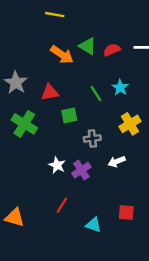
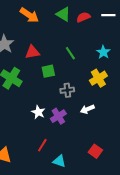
orange arrow: (62, 55) -> (29, 15), moved
cyan star: (120, 87) -> (103, 52), moved
red square: (126, 213) -> (95, 151), turned 32
cyan triangle: (94, 225) -> (59, 161), moved

